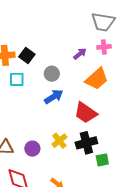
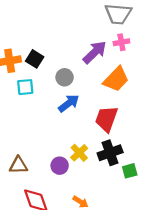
purple arrow: (80, 54) -> (95, 52), size x1.6
red trapezoid: (86, 113) -> (106, 119), turned 80
purple circle: (32, 149) -> (60, 166), moved

